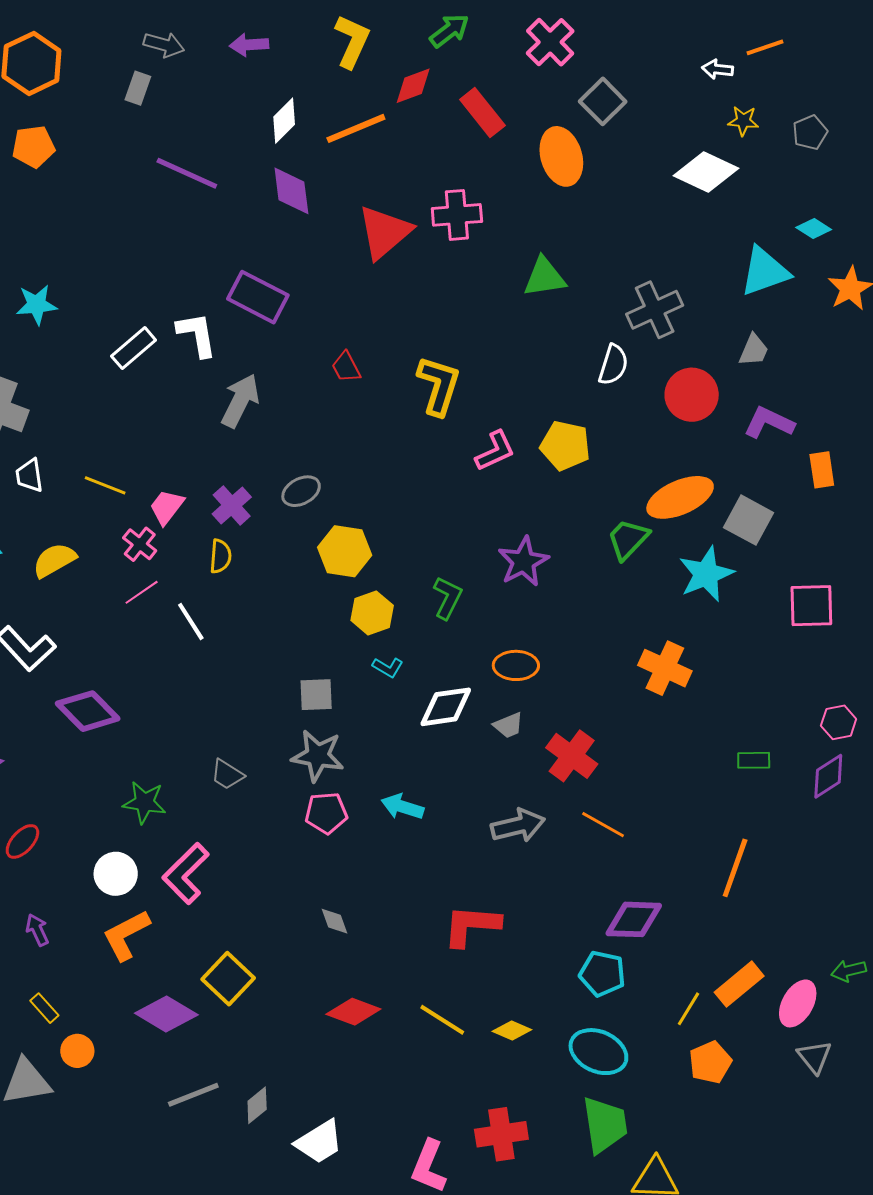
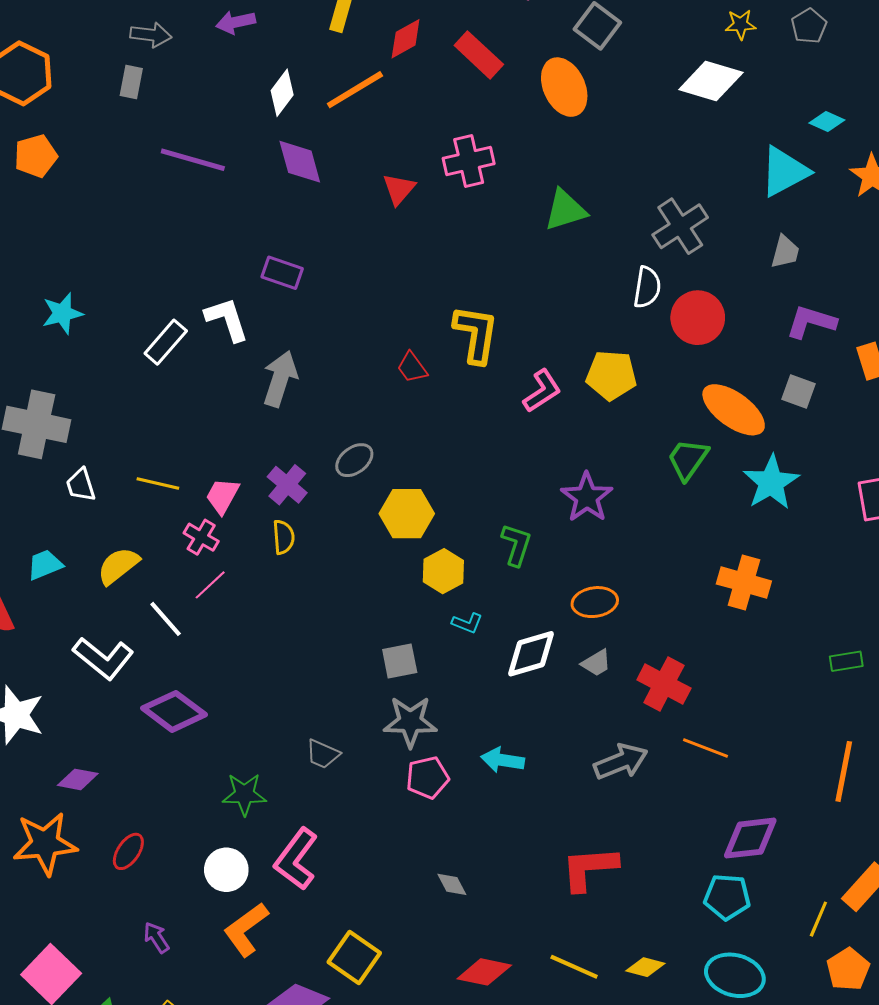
red triangle: (384, 232) -> (399, 189), size x0.6
purple rectangle: (258, 297) -> (282, 273), size x0.7
red trapezoid: (346, 367) -> (412, 367), moved
red circle: (692, 395) -> (698, 318), moved
orange ellipse: (680, 497) -> (734, 410), turned 68
gray square: (749, 520) -> (798, 392), moved, size x0.7
white line: (191, 622) -> (166, 619), moved

